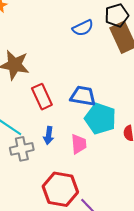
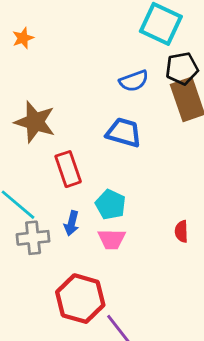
blue trapezoid: (83, 96) -> (124, 132), moved
cyan pentagon: (100, 119) -> (111, 205), moved, size x0.7
pink trapezoid: (79, 144) -> (112, 239), turned 90

